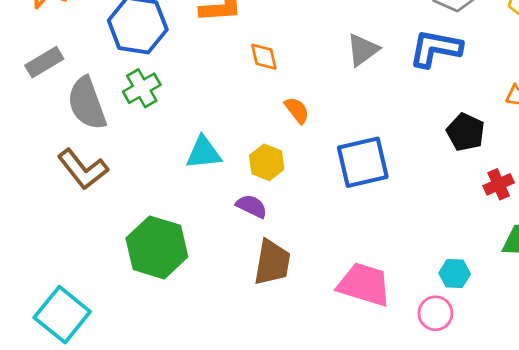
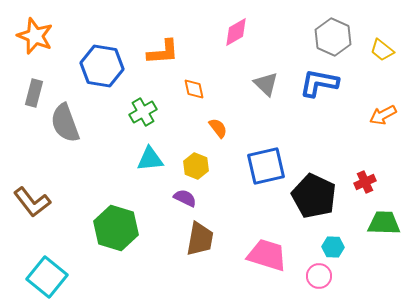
gray triangle: (363, 50) -> (266, 84), turned -40
gray rectangle: (44, 62) -> (34, 93), turned -44
green cross: (142, 88) -> (143, 112), moved
black pentagon: (466, 132) -> (314, 196), moved, size x1.6
brown L-shape: (83, 169) -> (32, 202), moved

